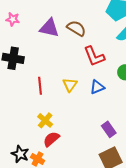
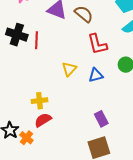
red line: (40, 86) -> (36, 40), moved
yellow cross: (45, 120) -> (39, 101), turned 35

